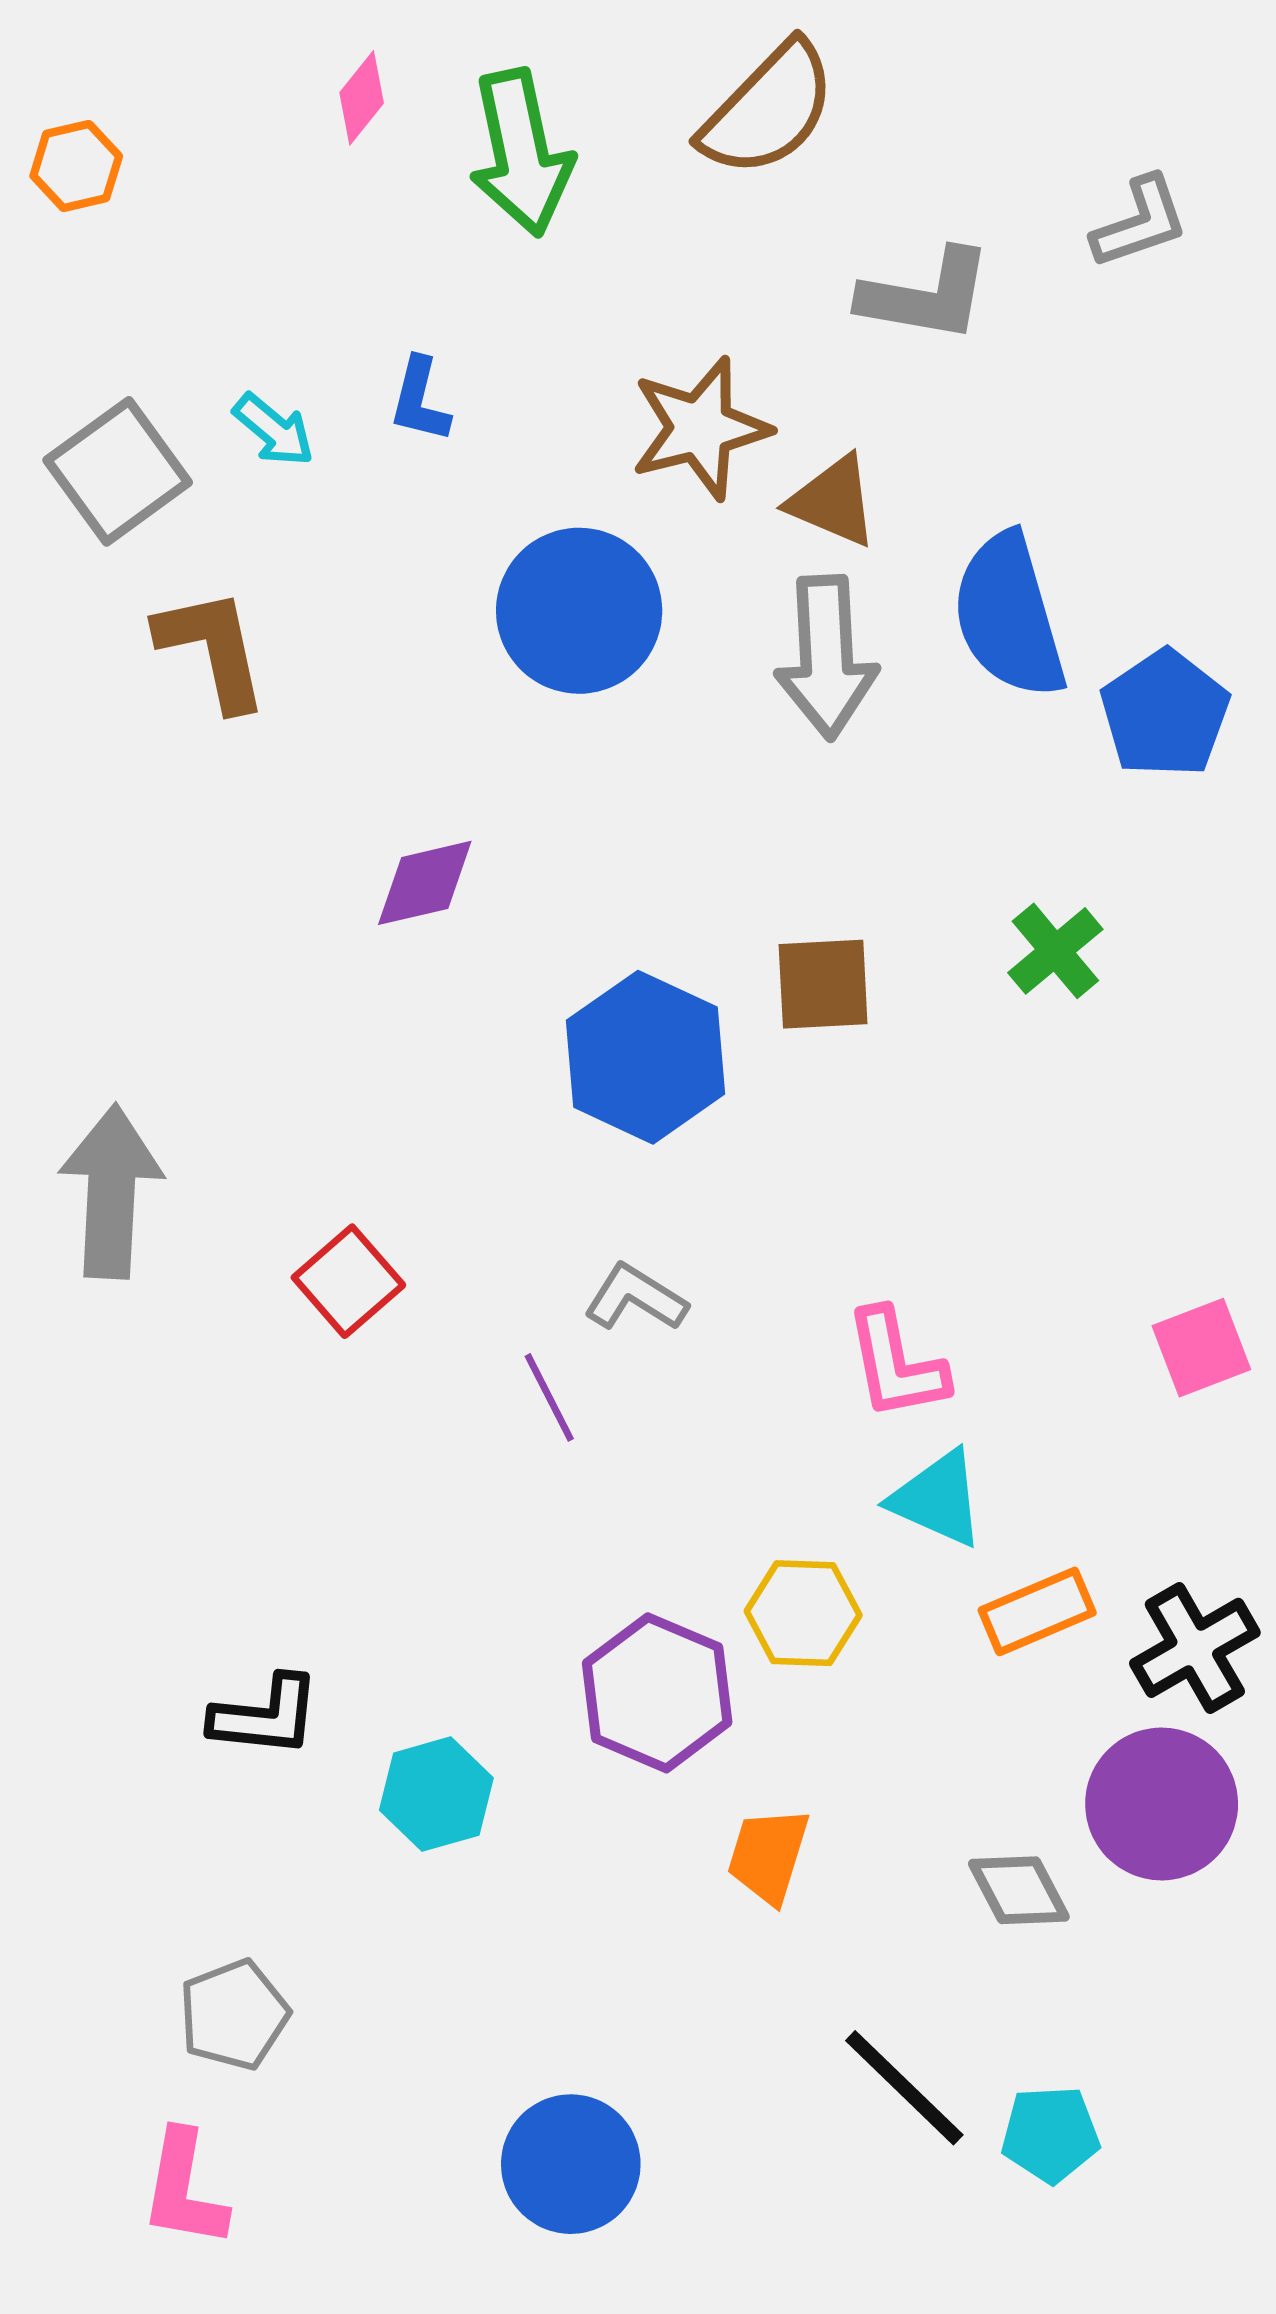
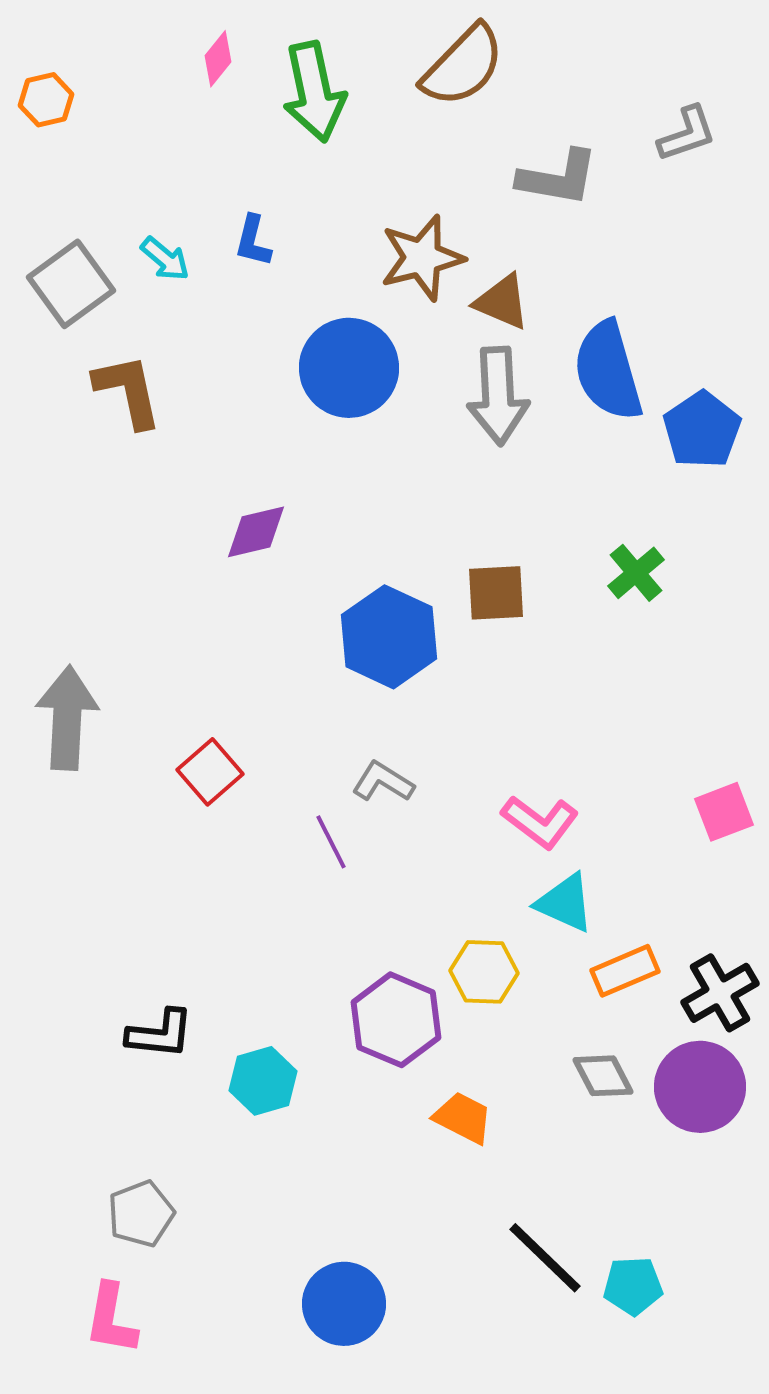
pink L-shape: (896, 1364) -> (540, 822), turned -42
orange trapezoid: (768, 1855) -> (463, 1118), turned 100
gray diamond: (1019, 1890) -> (603, 1076), moved

